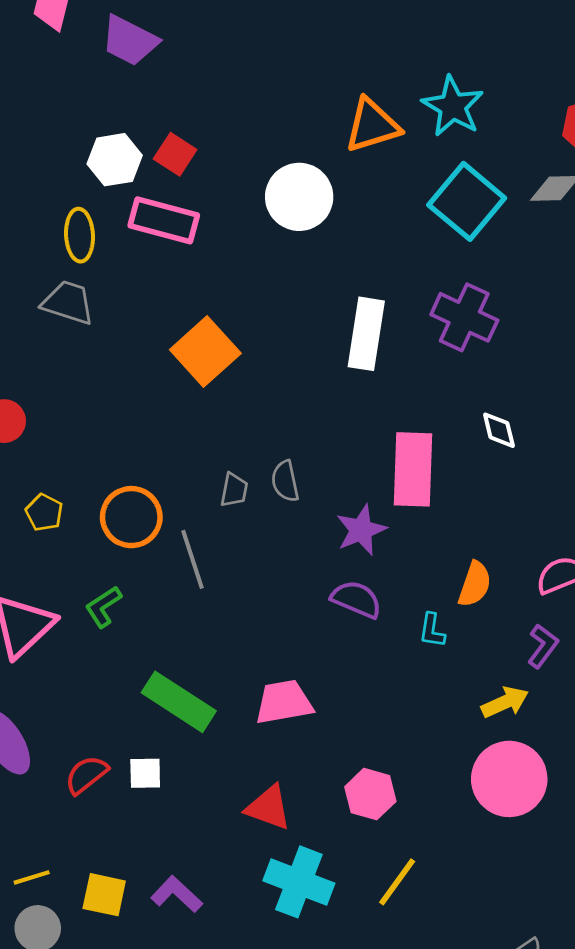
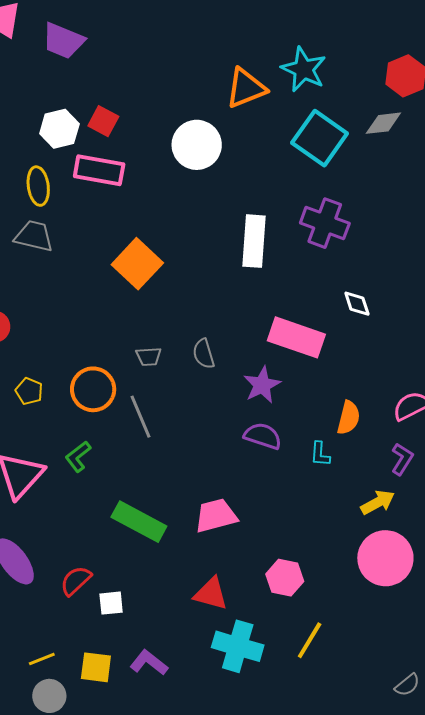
pink rectangle: (413, 469) -> (296, 337), turned -68
gray trapezoid: (234, 490) -> (149, 357), moved, turned 80
white square: (145, 773) -> (111, 603), moved

